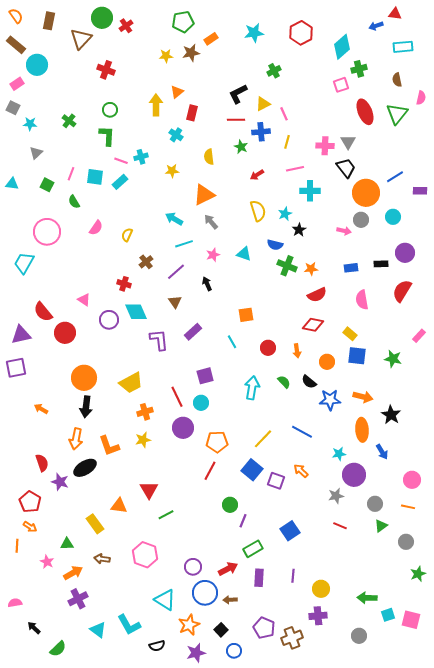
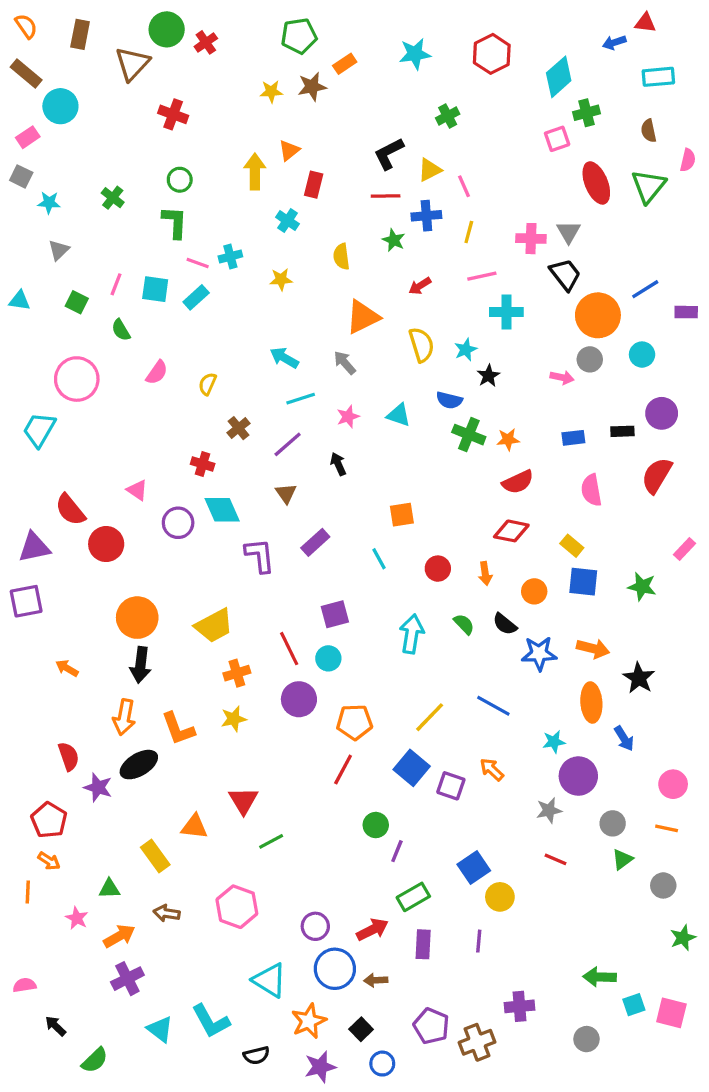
orange triangle: (204, 195) -> (363, 317), moved
yellow circle: (321, 589) -> (500, 897), moved

